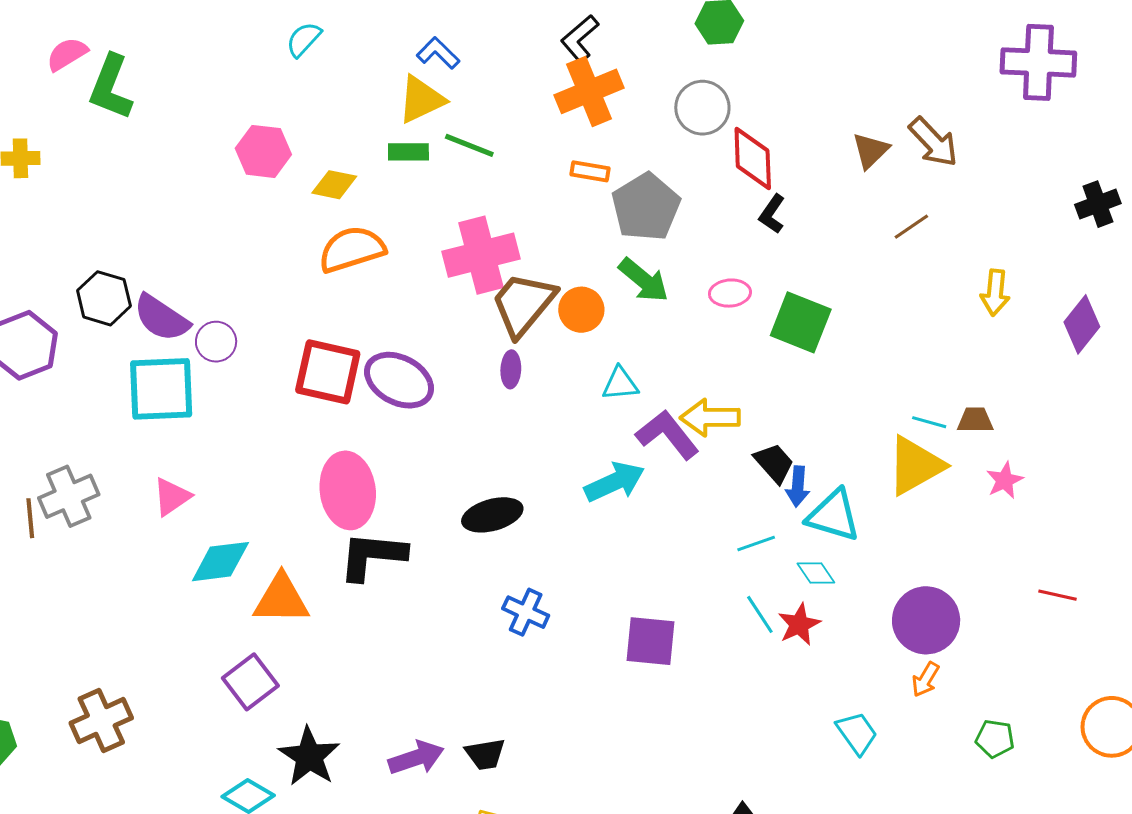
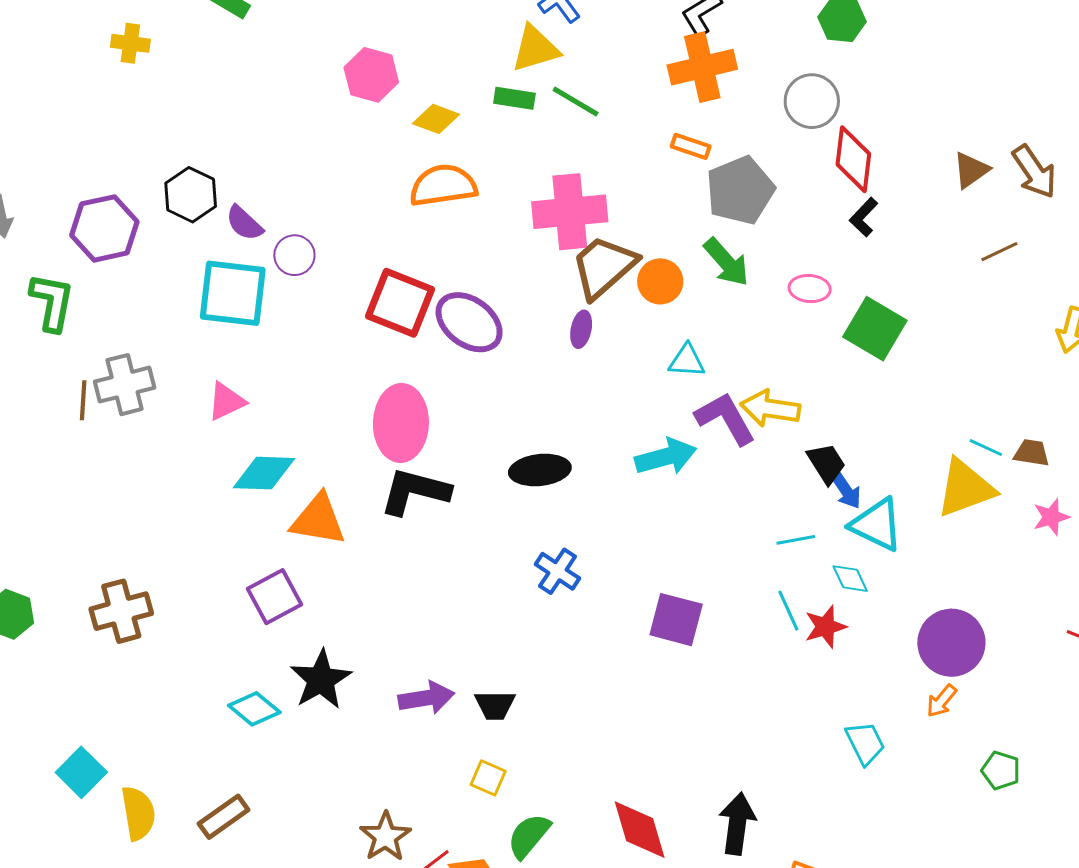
purple semicircle: (161, 318) -> (244, 223), size x0.7
blue arrow: (798, 486) -> (846, 490), turned -48

